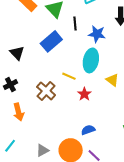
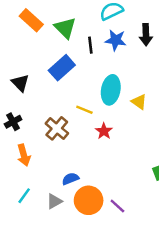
blue star: (97, 34) -> (116, 40), moved
yellow triangle: (112, 80) -> (139, 102), moved
blue semicircle: (88, 130) -> (70, 179), moved
cyan line: (10, 146) -> (24, 196), moved

